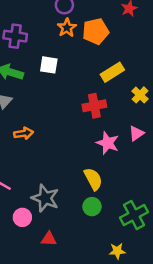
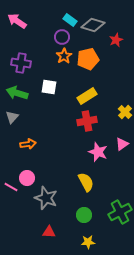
yellow rectangle: (112, 72) -> (87, 96), moved
green circle: (92, 207) -> (84, 215), moved
pink circle: (22, 217) -> (27, 178), moved
yellow star: (117, 251) -> (88, 242), moved

